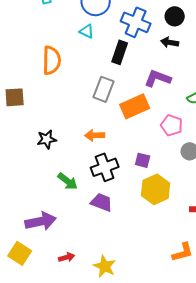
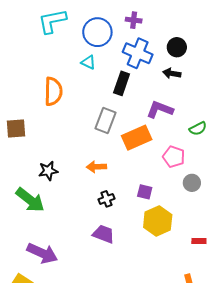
black cross: (105, 167) -> (106, 199), size x0.6
green arrow: (68, 181) -> (30, 200), moved, size x1.4
purple arrow: (41, 221) -> (42, 253), turned 36

